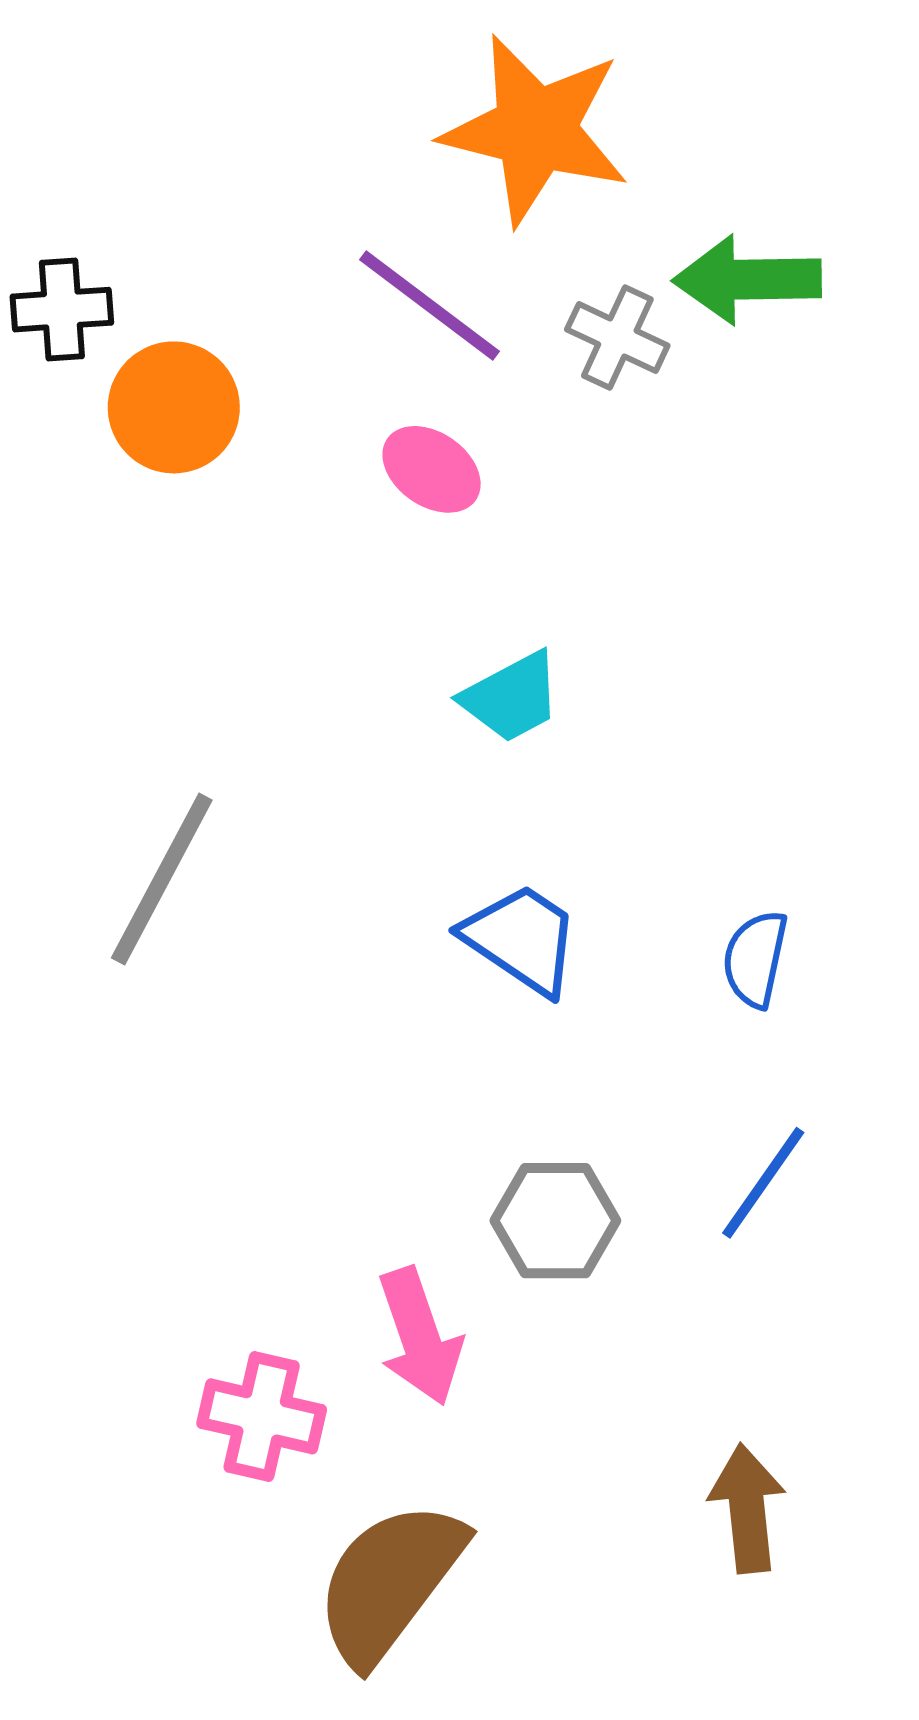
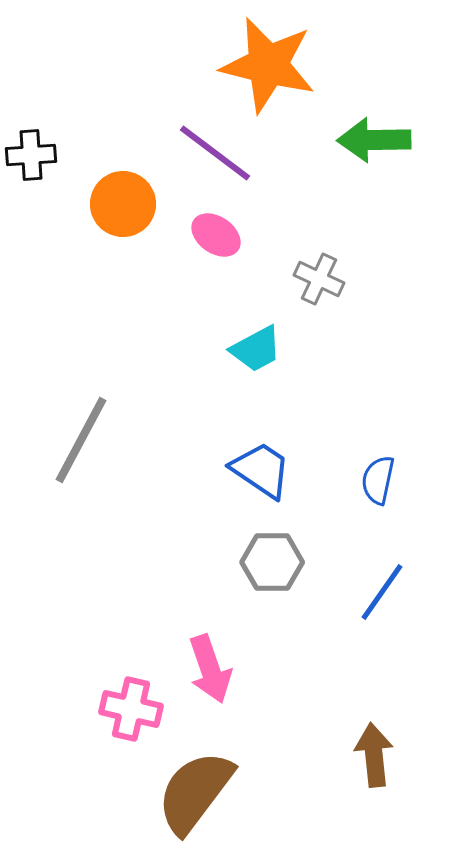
gray cross: (617, 337) -> (319, 279), moved
orange circle: (174, 407) -> (123, 204), moved
gray hexagon: (555, 1221) -> (272, 562), moved

